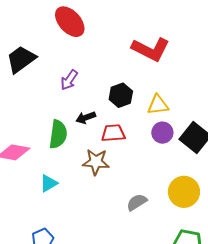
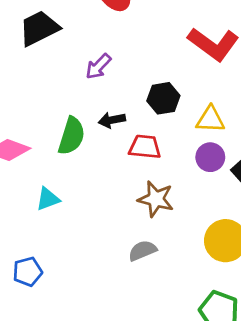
brown star: (96, 162) -> (156, 199), moved
gray semicircle: (137, 202) -> (143, 251), moved

